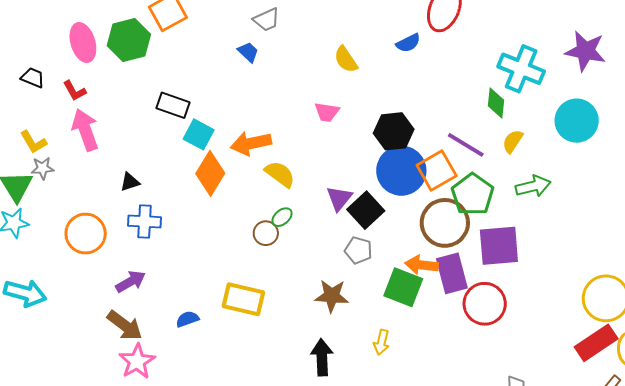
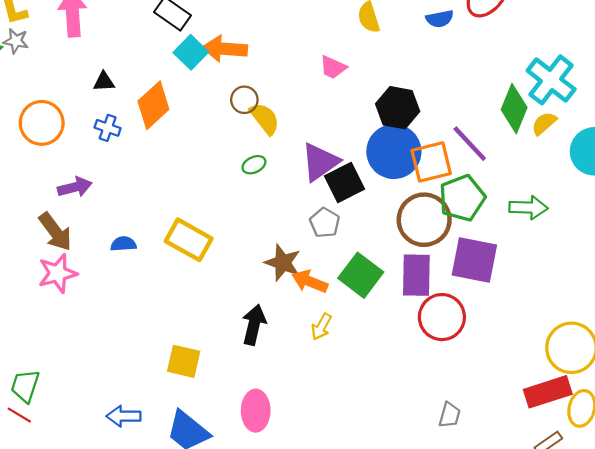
green diamond: (496, 103) -> (514, 109), size x1.4
yellow semicircle: (513, 141) -> (544, 123), moved
orange arrow: (251, 143) -> (225, 49), moved
orange diamond: (210, 173) -> (153, 105), moved
purple triangle: (339, 198) -> (320, 162), size x1.4
blue cross: (145, 221) -> (108, 128), size x0.7
brown circle: (266, 233) -> (244, 100), moved
orange arrow: (422, 265) -> (310, 281), moved

